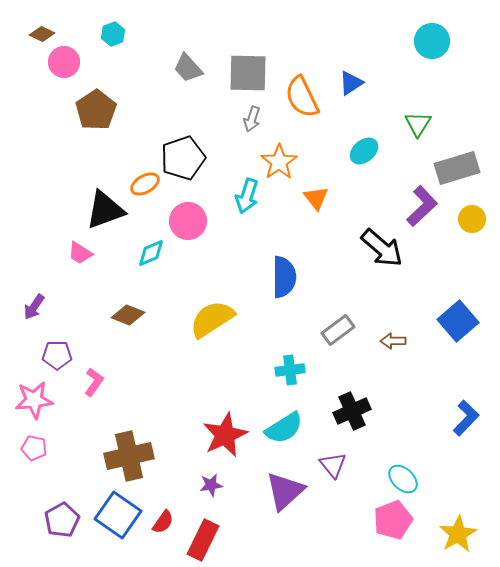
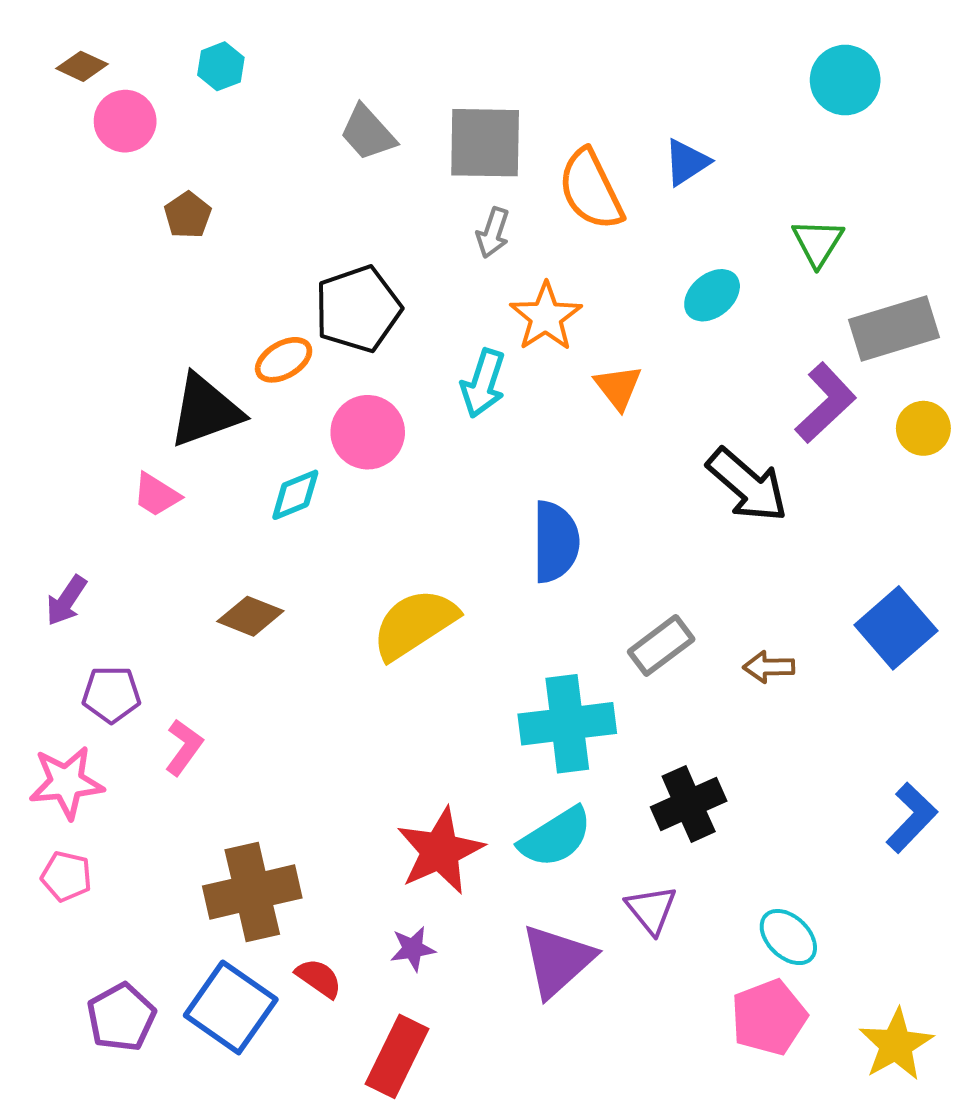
brown pentagon: (96, 110) -> (188, 215), size x0.6
cyan cross: (290, 370) -> (567, 724), size x1.6
red semicircle: (163, 522) -> (319, 978), moved, turned -90

